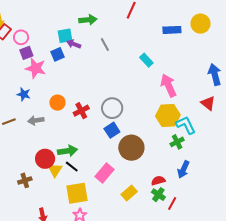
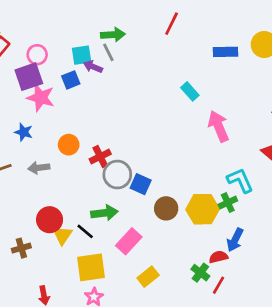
pink circle: (21, 37) -> (37, 55), moved
gray line: (105, 44) -> (108, 52), moved
purple square: (26, 53) -> (29, 77), size x1.5
gray circle: (112, 108) -> (117, 175), moved
yellow hexagon: (168, 116) -> (203, 209), moved
blue square: (112, 130) -> (141, 184), turned -35
brown circle: (131, 148) -> (166, 208), size x0.7
green arrow: (67, 151) -> (104, 213), moved
red semicircle: (158, 181) -> (218, 257), moved
yellow rectangle: (129, 193) -> (148, 277), moved

